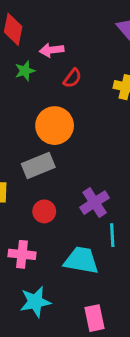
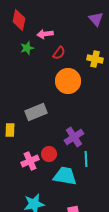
orange circle: (55, 126) -> (68, 81), moved
red circle: (44, 211) -> (49, 154), moved
pink cross: (22, 254) -> (30, 161), moved, turned -30

